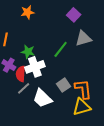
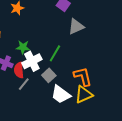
green line: (61, 49) -> (55, 53), moved
gray square: (64, 85) -> (49, 75), moved
white trapezoid: (42, 98) -> (61, 94), moved

